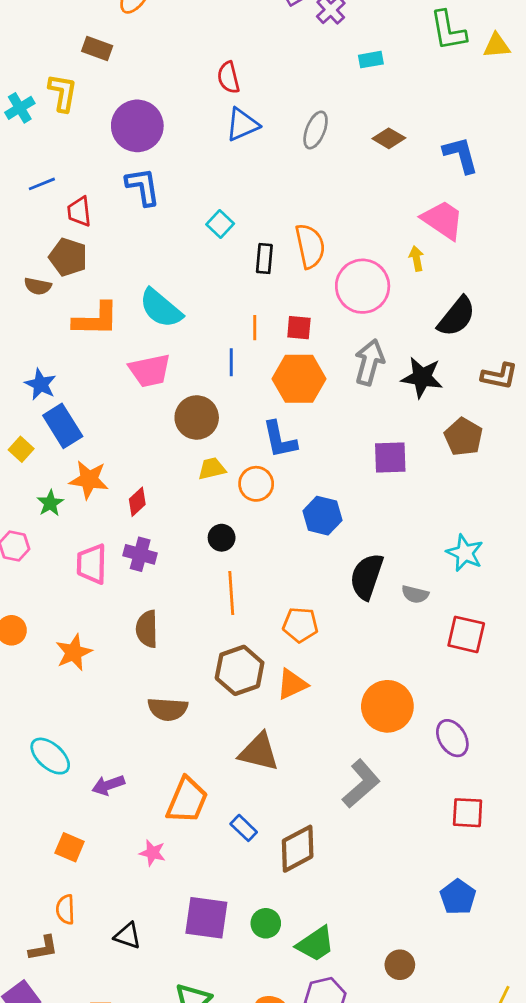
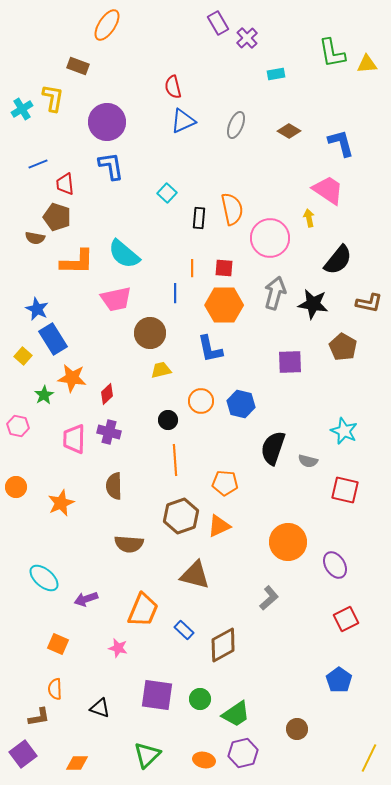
orange circle: (256, 484) -> (201, 401), moved
gray L-shape: (361, 784) -> (269, 598), size x0.7
red square: (468, 813) -> (346, 619), turned -30

